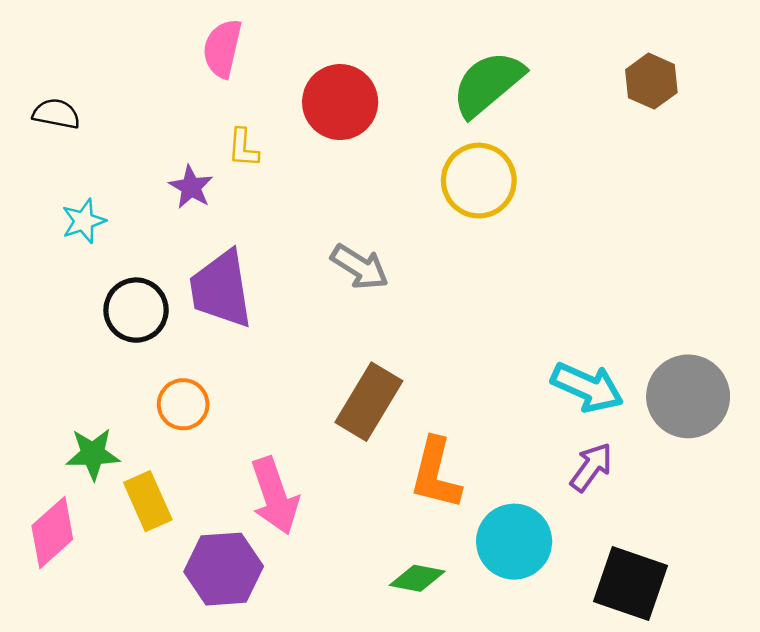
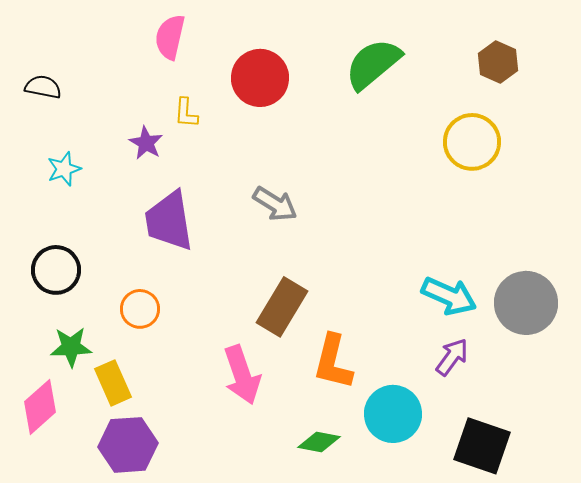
yellow circle: (479, 181) -> (472, 142), moved
black circle: (136, 310) -> (56, 270), moved
pink arrow: (275, 496) -> (242, 375), moved
purple hexagon: (224, 569) -> (128, 445), moved

